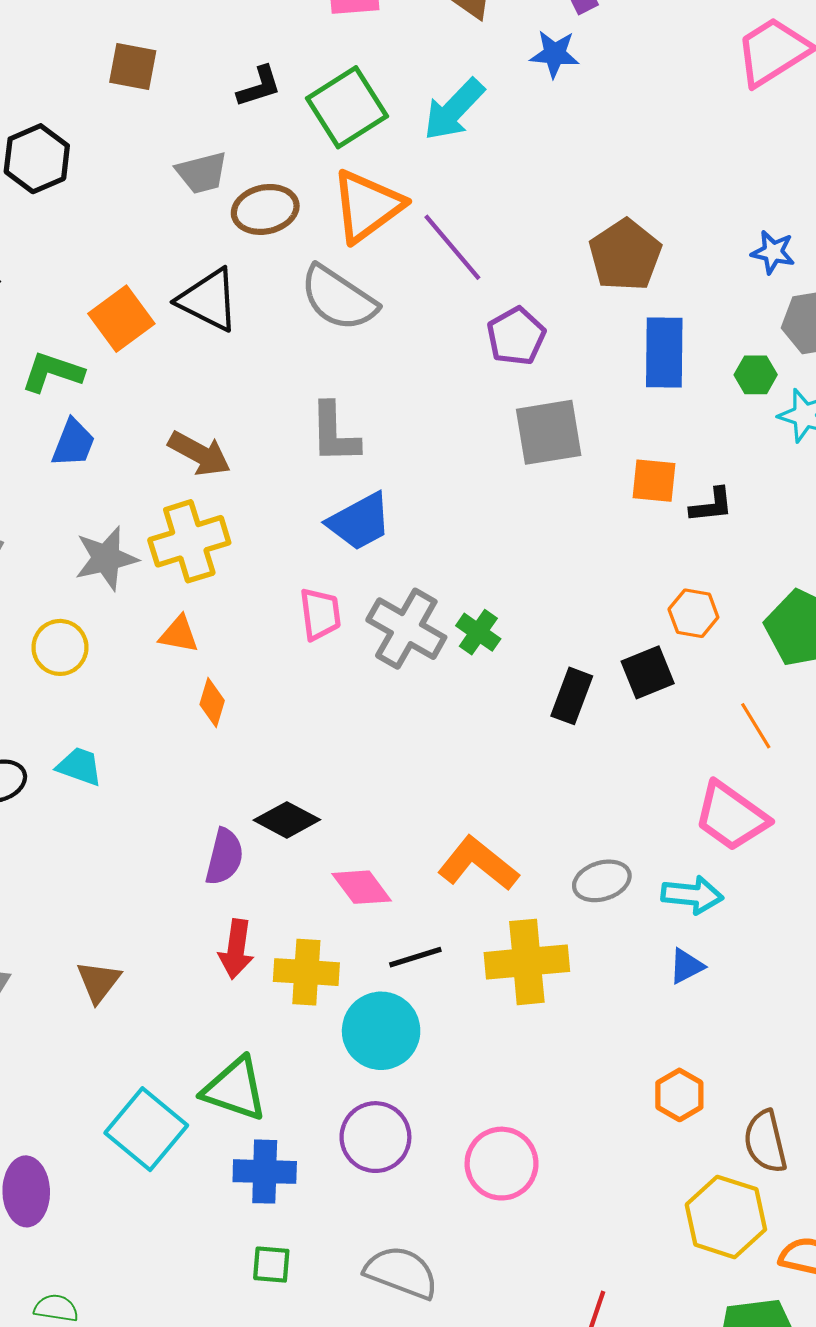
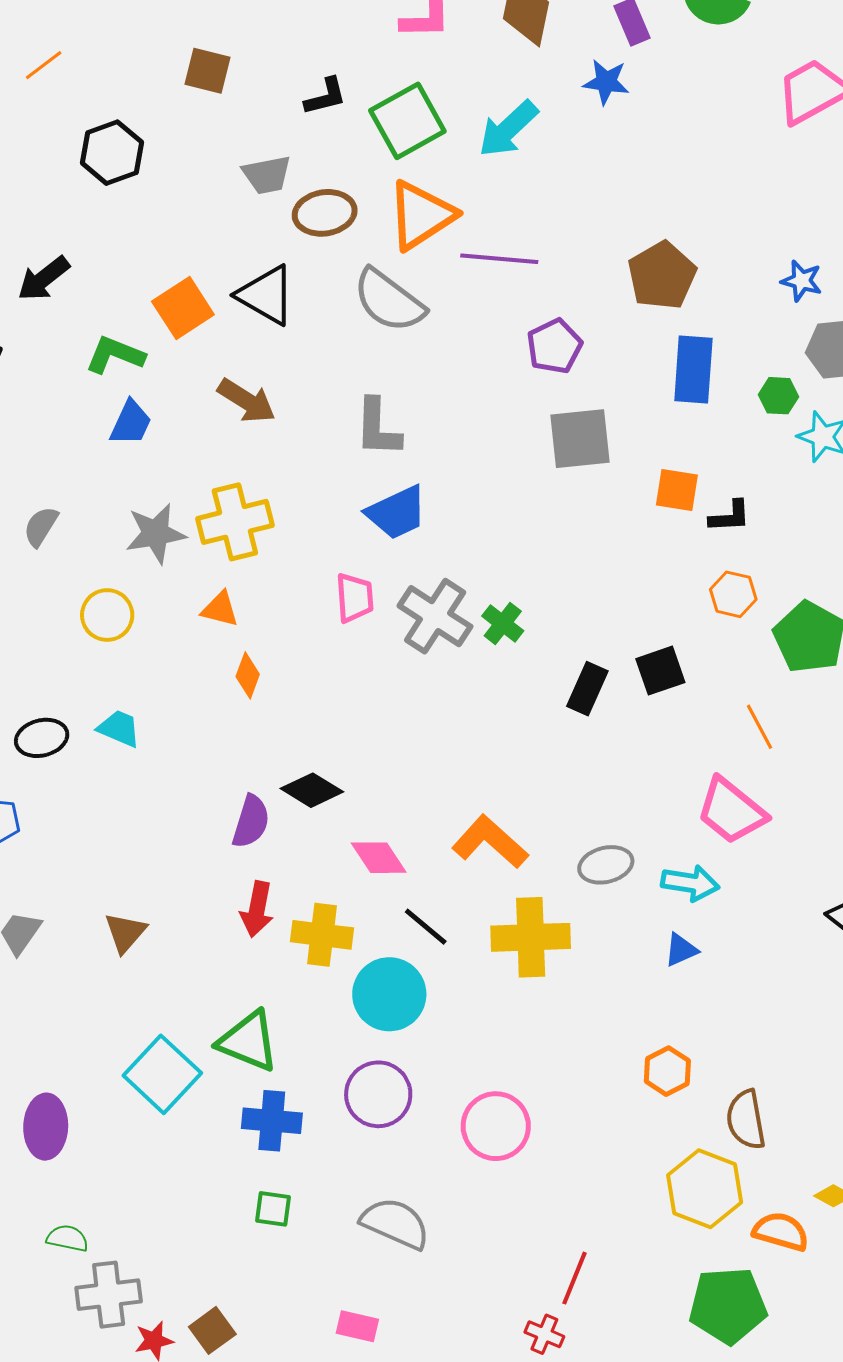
purple line: (452, 247) -> (499, 259), turned -48
brown arrow: (199, 454) -> (247, 401), moved
orange hexagon: (693, 613) -> (733, 594), moved
black line: (415, 957) -> (426, 927), turned 54

